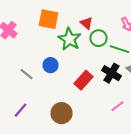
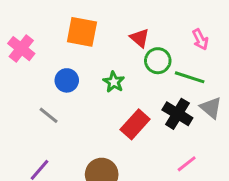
green star: (70, 39) -> (114, 82), moved, size x0.6
blue circle: (50, 65) -> (67, 80), moved

